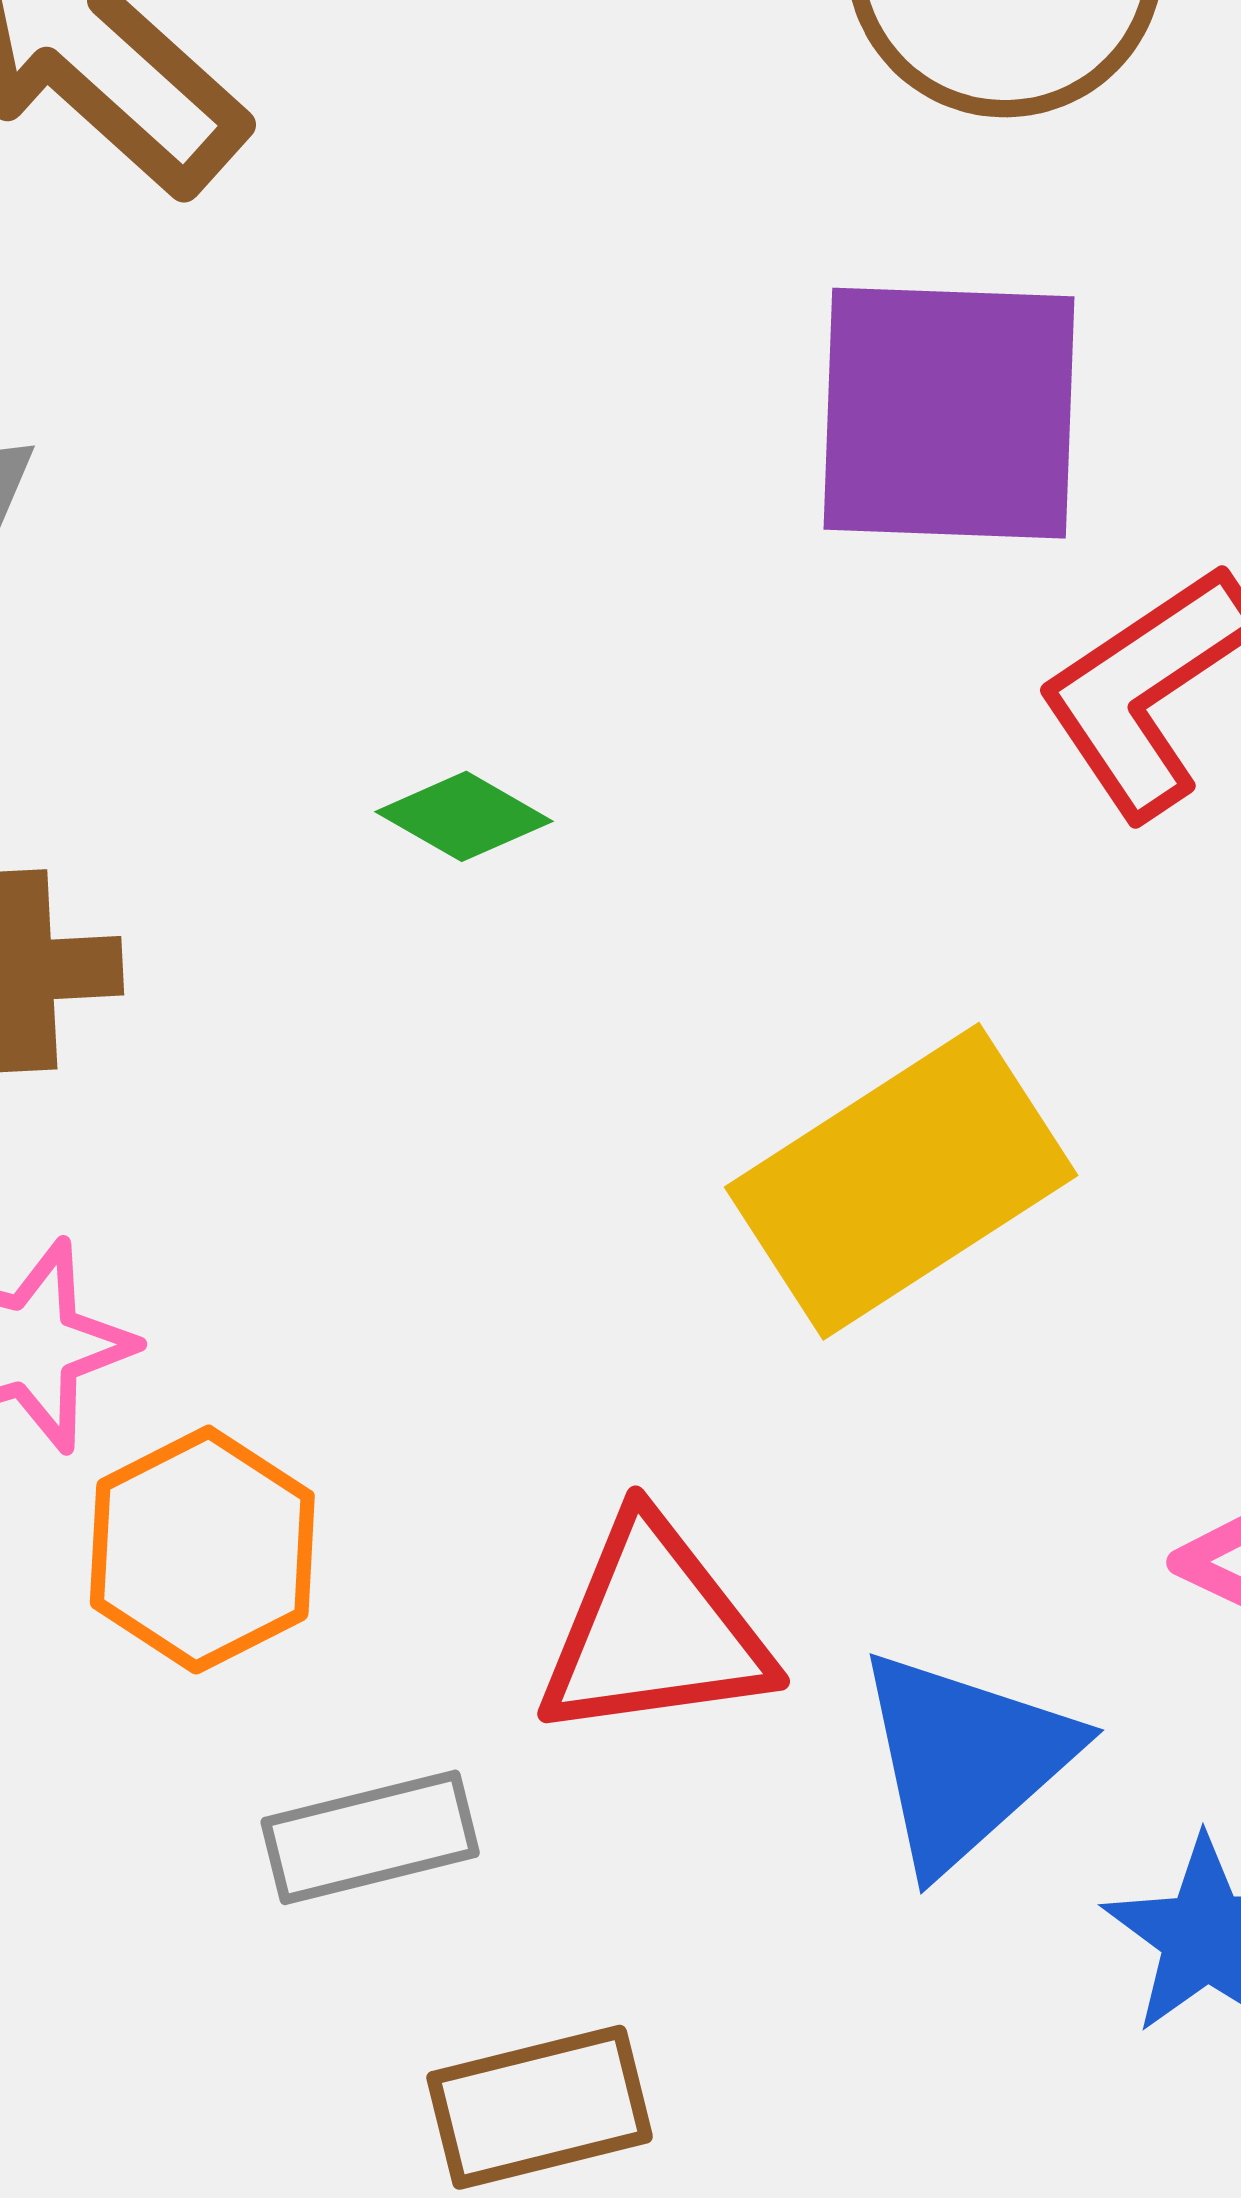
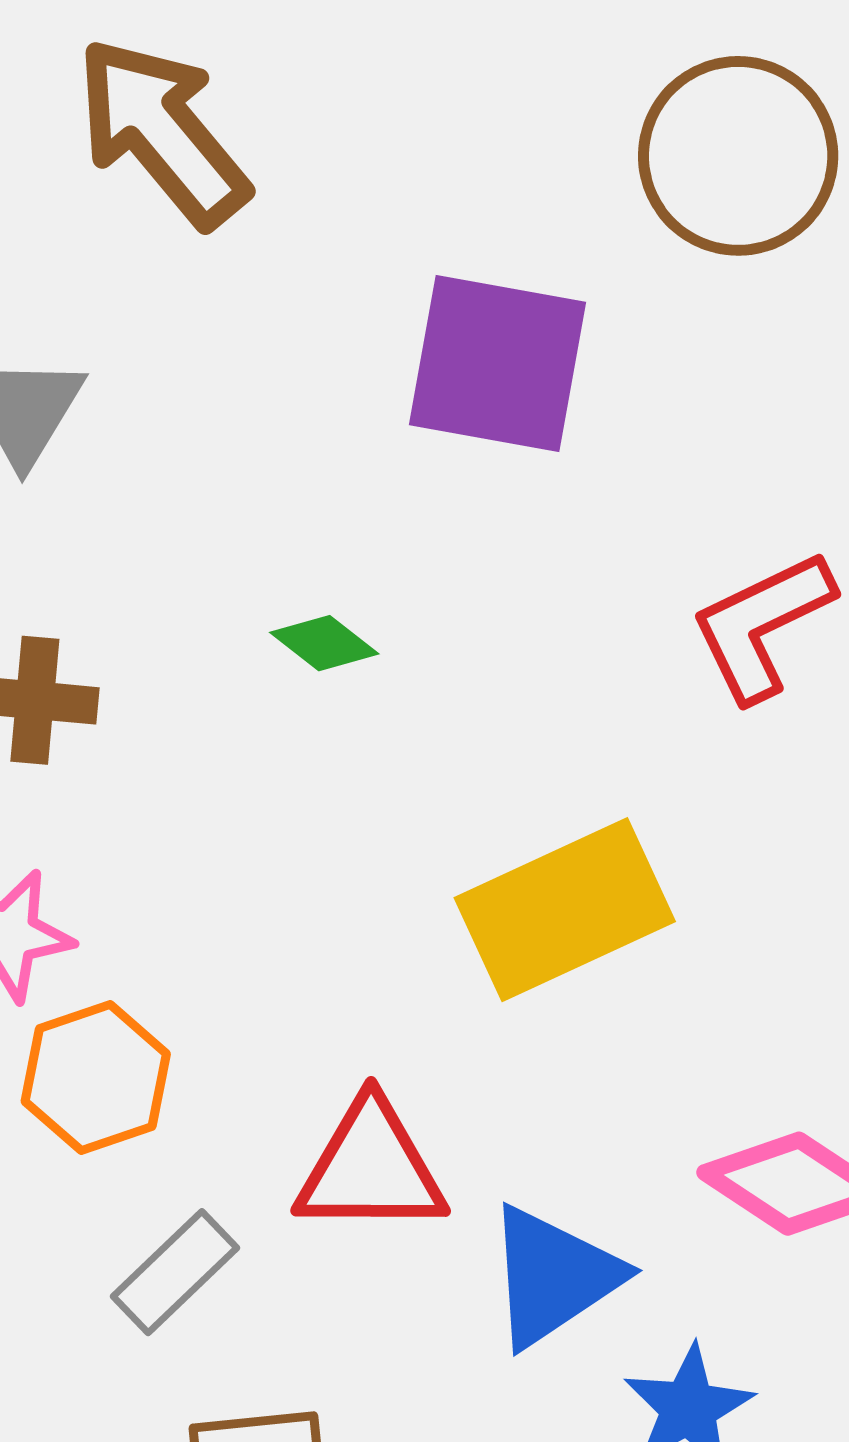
purple square: (949, 413) -> (498, 364), moved
gray rectangle: (370, 1837) -> (175, 1272), turned -38

